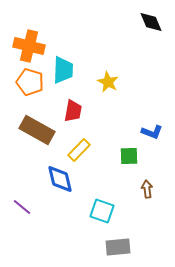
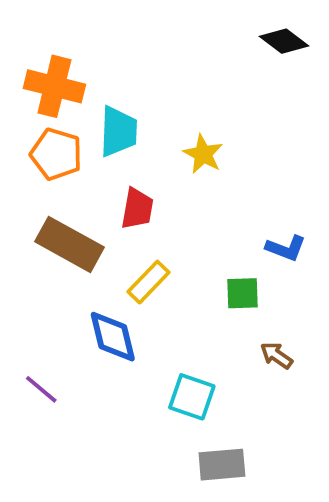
black diamond: (151, 22) -> (284, 41), turned -30
brown arrow: (147, 189) -> (276, 355), turned -48

